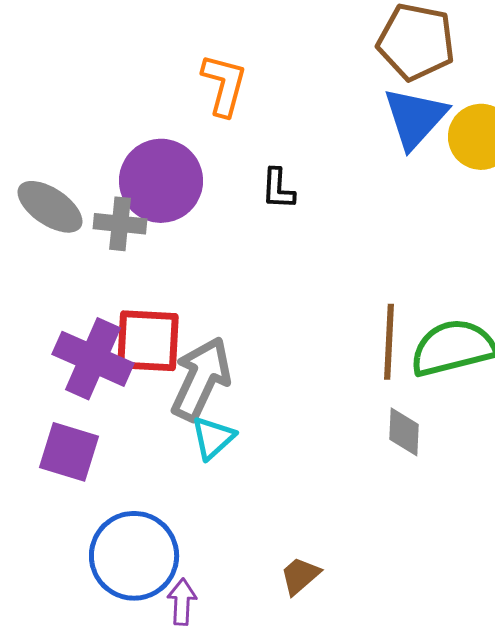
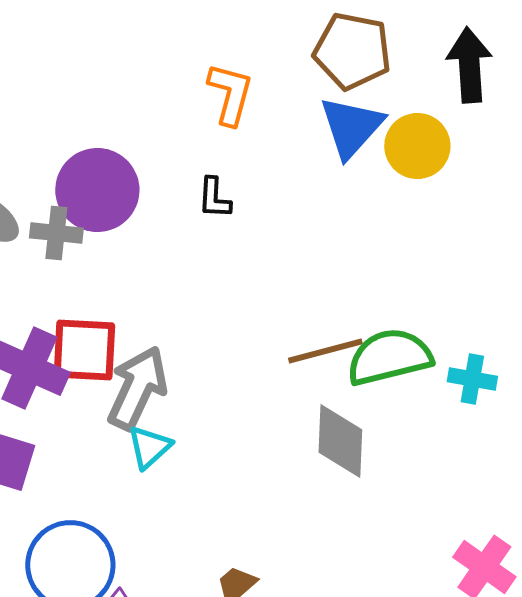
orange L-shape: (224, 85) -> (230, 94), moved
brown line: (389, 342) -> (325, 351), turned 72
gray diamond: (404, 432) -> (340, 441), size x1.5

